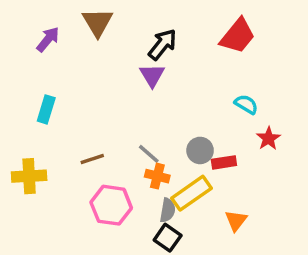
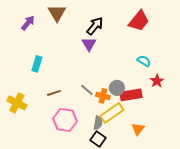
cyan rectangle: (46, 109) -> (37, 64), moved
red rectangle: (224, 162) -> (131, 95), size x1.5
yellow cross: (29, 176) -> (17, 103), turned 30
orange cross: (157, 176) -> (103, 96), moved

